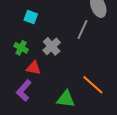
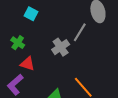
gray cross: (52, 46) -> (61, 47), moved

